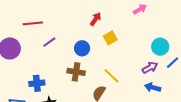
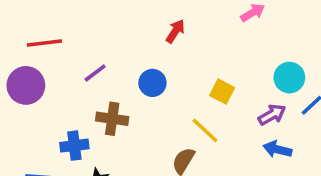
red line: (33, 23) -> (44, 43), moved
yellow square: (110, 38) -> (222, 92), moved, turned -32
brown cross: (76, 72) -> (112, 119), moved

